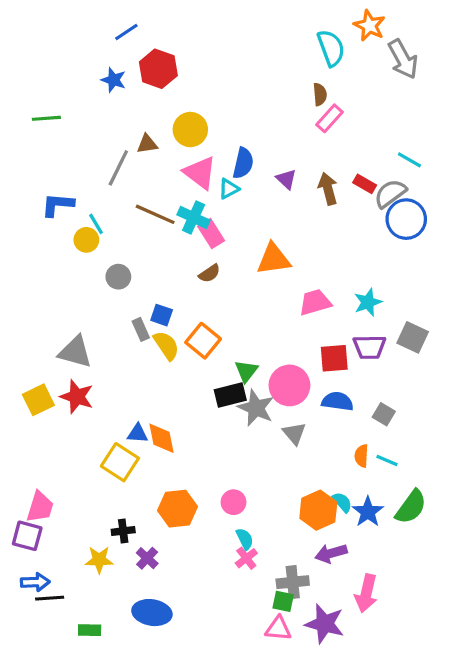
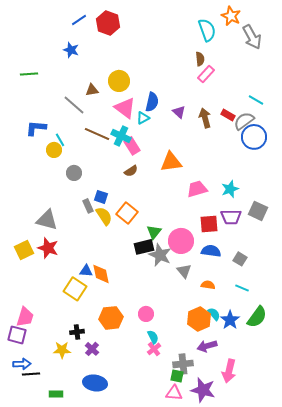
red hexagon: (158, 69) -> (108, 23), moved
gray line: (118, 168) -> (74, 105), turned -75
orange semicircle: (361, 456) -> (208, 285), moved, turned 96

